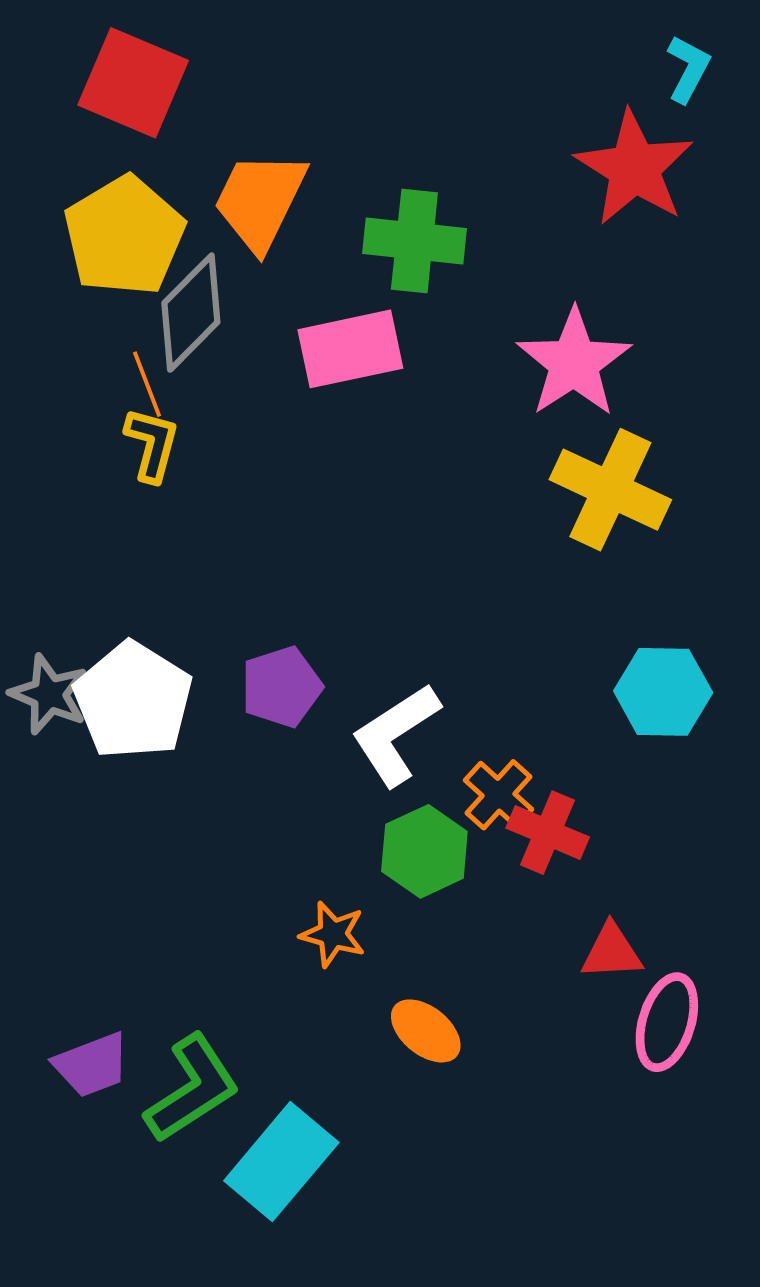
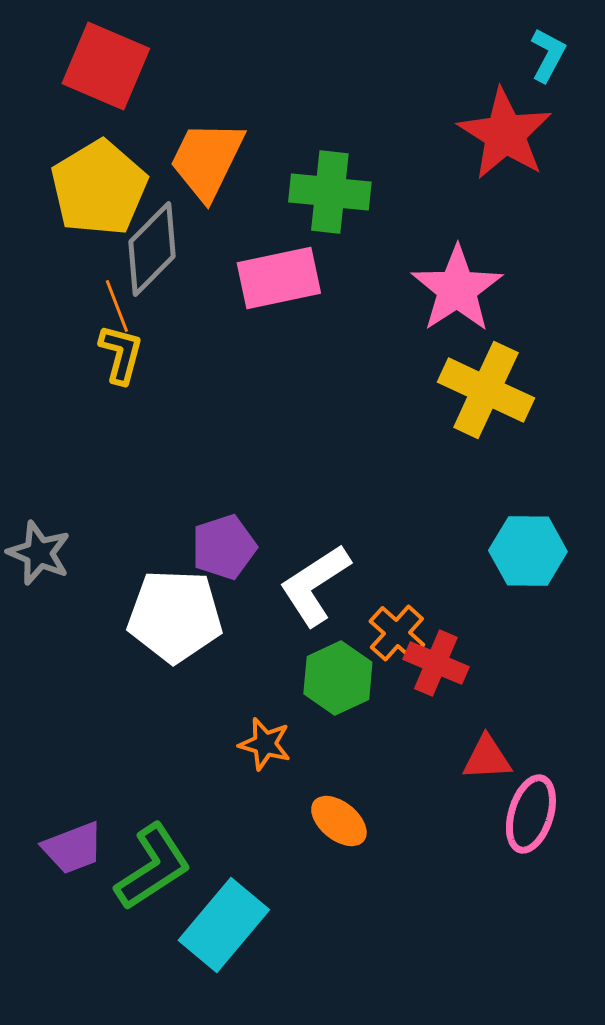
white pentagon: (133, 701) -> (175, 616), moved, turned -30

